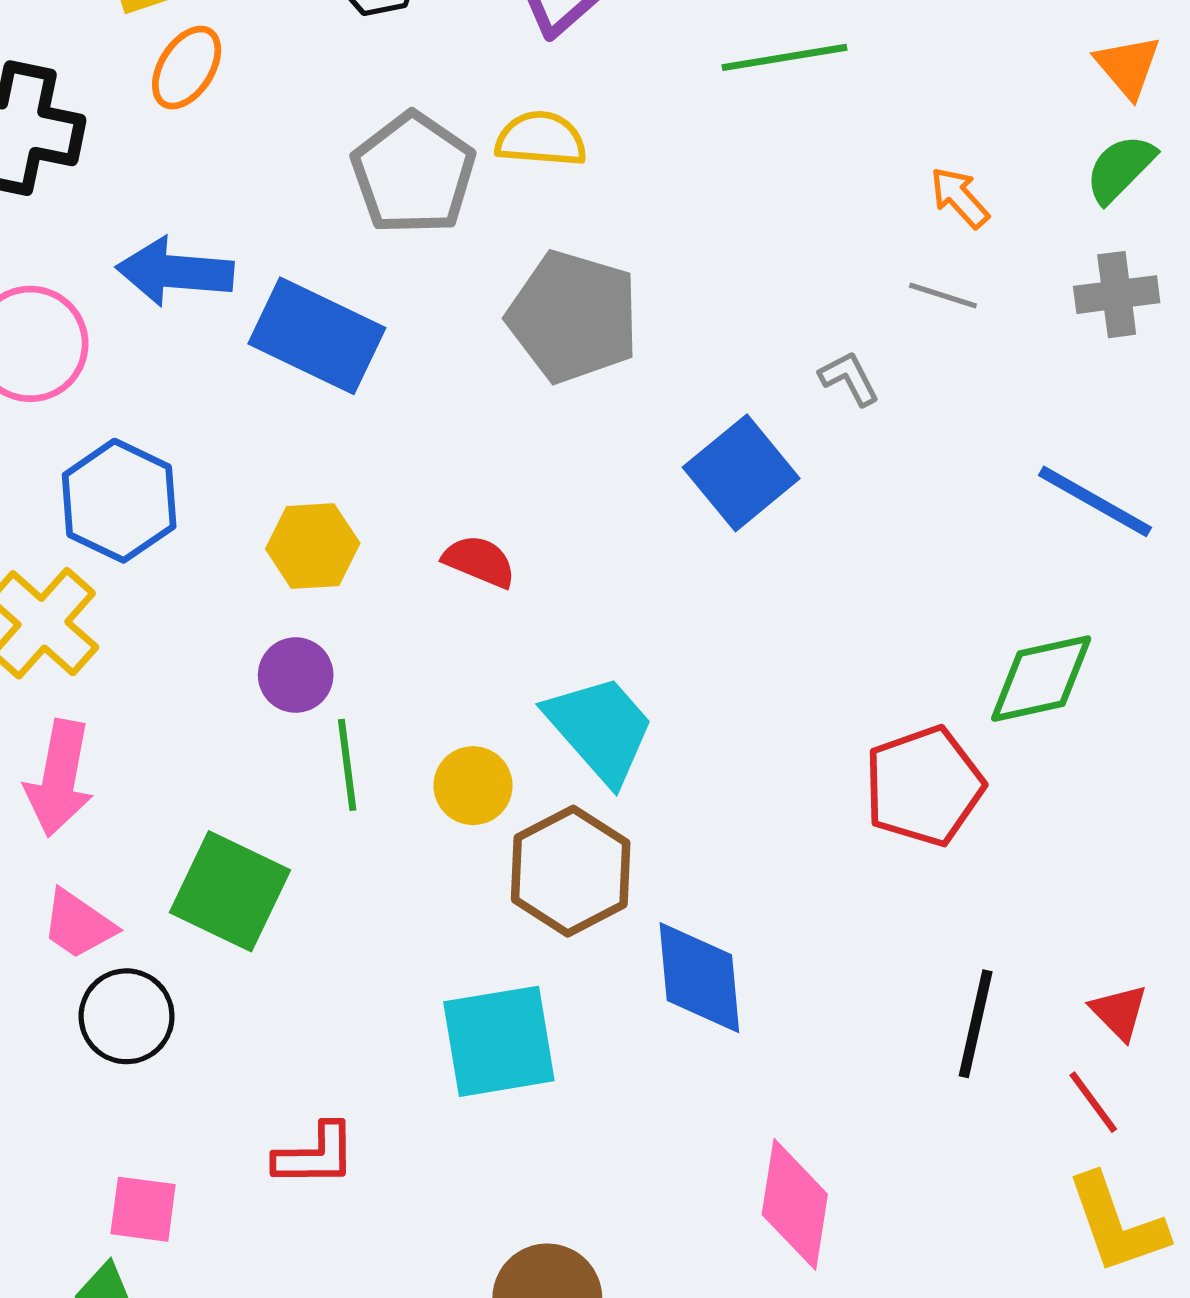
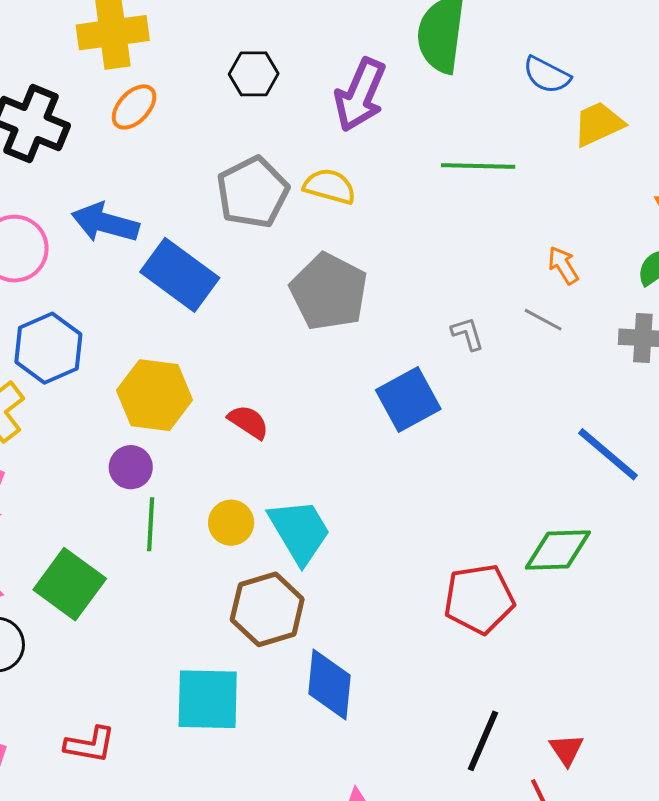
gray L-shape: (849, 378) -> (468, 334), moved
yellow hexagon: (313, 546) -> (155, 395), size x1.4
yellow circle: (473, 786) -> (231, 523), moved

